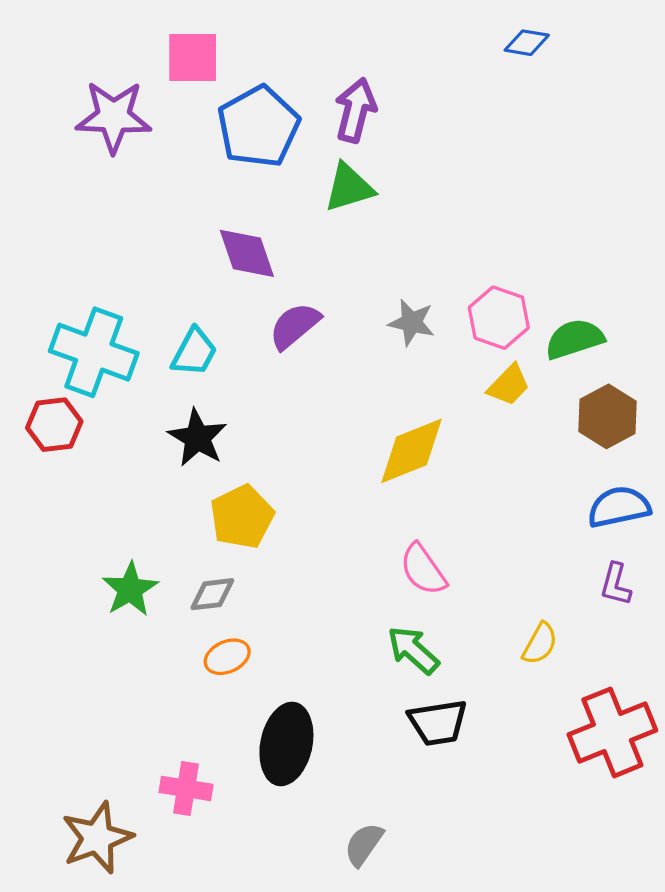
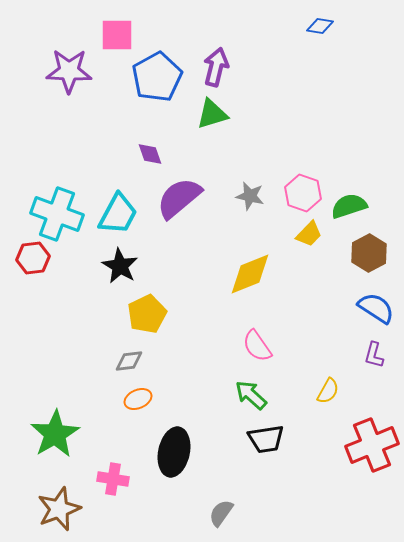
purple diamond: (247, 253) -> (150, 154), size x0.7
purple semicircle: (295, 326) -> (179, 198), size x1.4
cyan trapezoid: (194, 352) -> (118, 214), size x1.4
blue semicircle: (619, 507) -> (376, 308), turned 45
green star: (130, 589) -> (55, 434), moved, size x1.4

